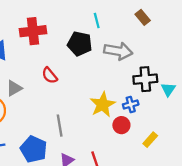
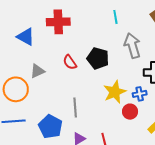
black pentagon: (80, 44) -> (98, 58), moved
gray arrow: (118, 51) -> (132, 46), turned -120

